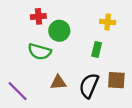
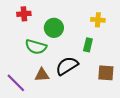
red cross: (38, 16) -> (24, 14), moved
brown triangle: (58, 82) -> (42, 75), moved
black semicircle: (89, 86) -> (67, 66), moved, turned 35

